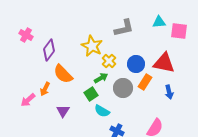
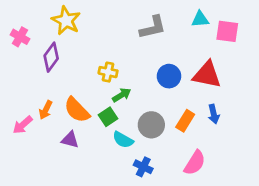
yellow star: (92, 46) -> (66, 21), moved
yellow cross: (109, 61) -> (108, 72), moved, turned -32
orange semicircle: (63, 74) -> (77, 110), moved
orange rectangle: (145, 82) -> (185, 121), moved
gray circle: (123, 88) -> (151, 125), moved
purple triangle: (63, 111) -> (70, 140), turned -48

